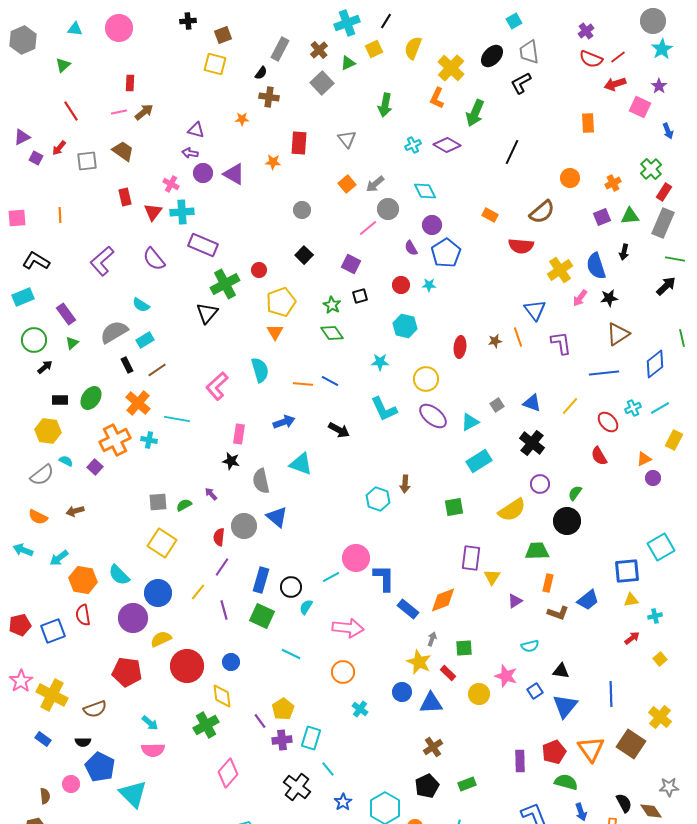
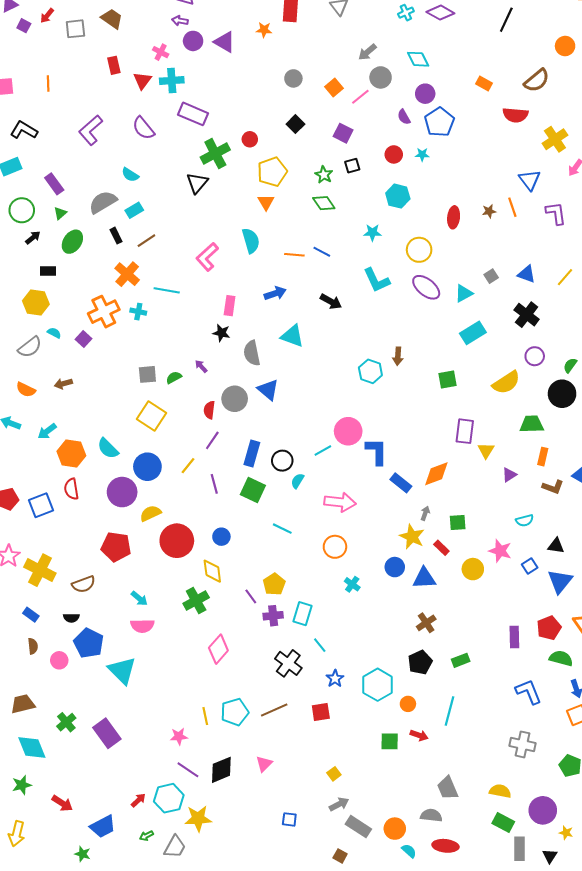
orange square: (347, 184) -> (334, 88), moved
green ellipse: (91, 398) -> (72, 242), moved
brown semicircle: (45, 796) -> (33, 646), moved

